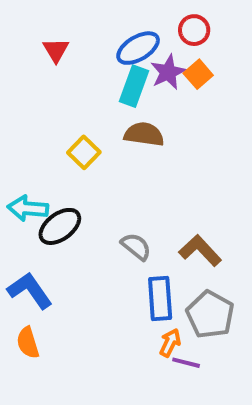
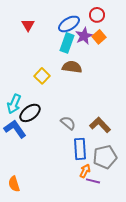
cyan arrow: (28, 208) -> (14, 104), turned -72
blue L-shape: (30, 291) -> (15, 129), moved
gray pentagon: (210, 315) -> (105, 157), turned 30
orange semicircle: (28, 343) -> (14, 184), moved

